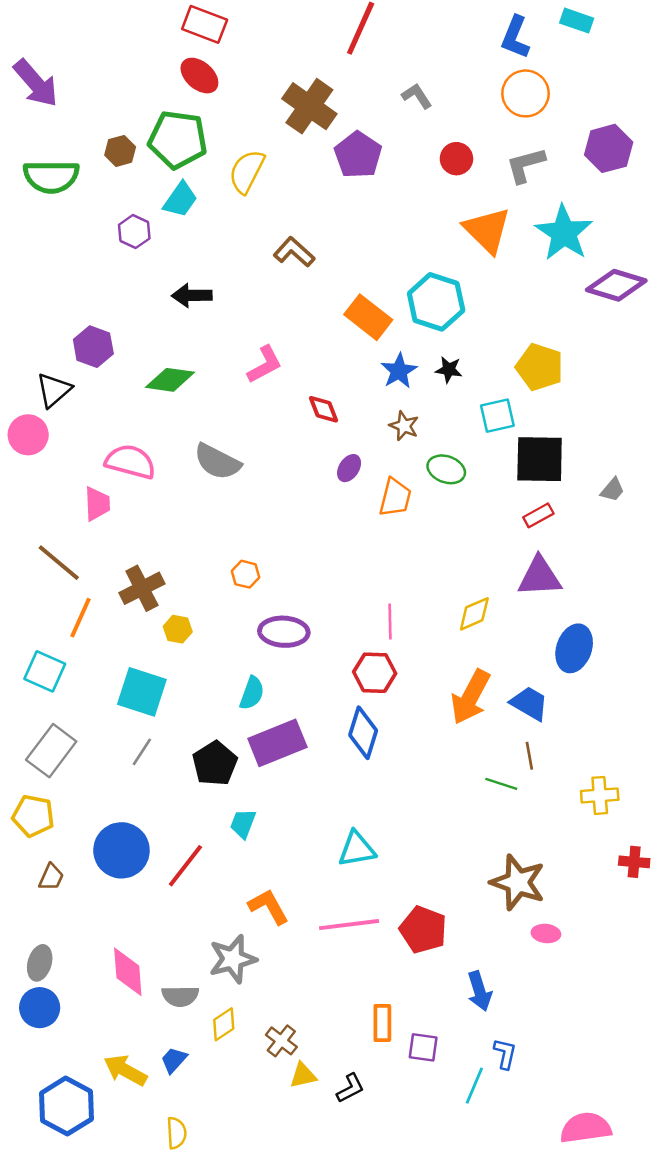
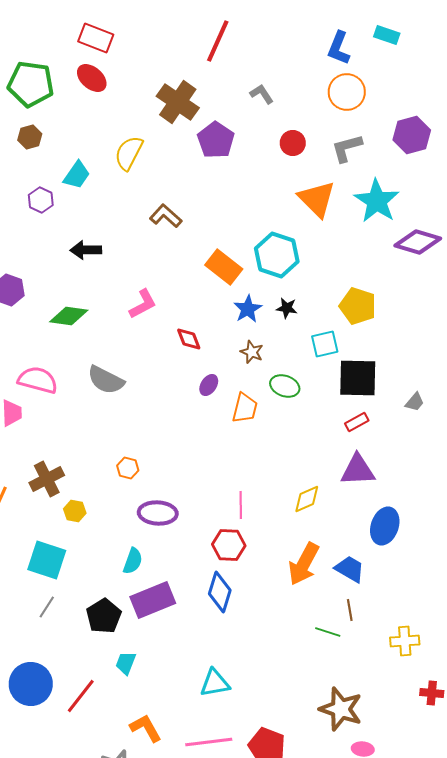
green pentagon: (178, 139) -> (31, 84), moved

